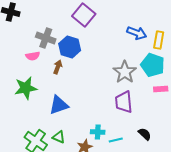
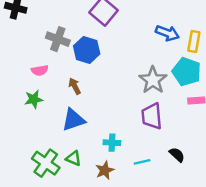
pink semicircle: (33, 56) -> (40, 70), moved
brown arrow: (58, 67) -> (75, 86), moved, turned -48
green star: (26, 88) -> (34, 99), size x0.7
cyan cross: (98, 132) -> (112, 143), moved

